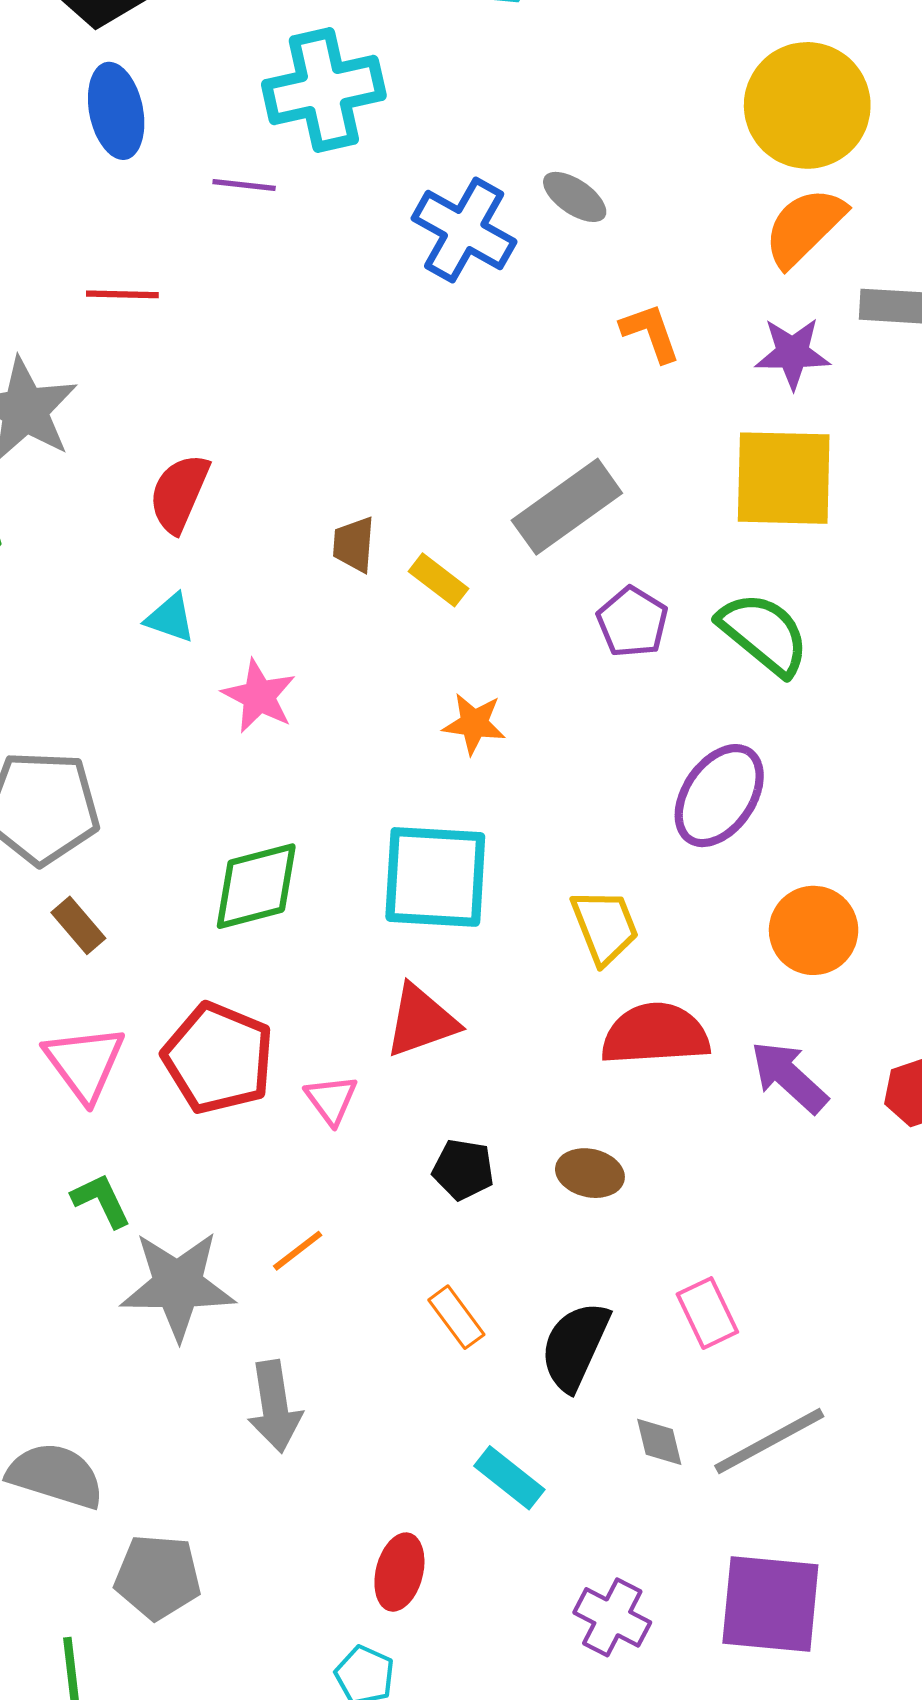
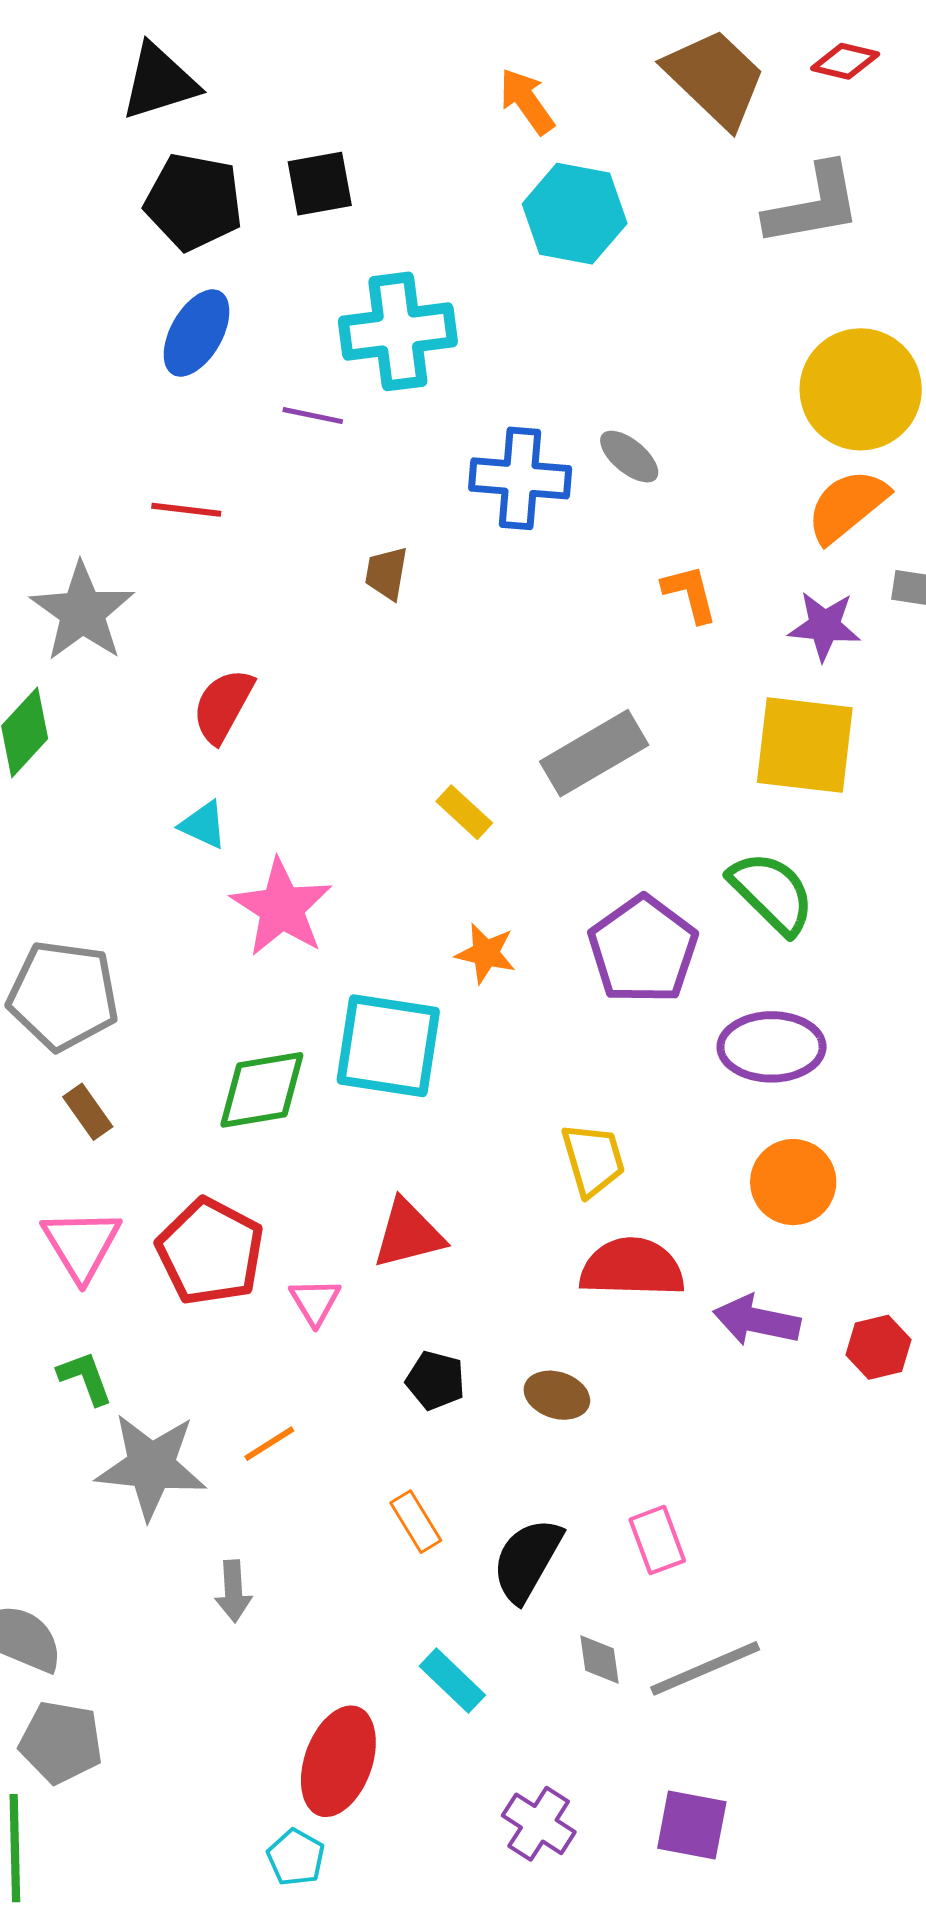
blue ellipse: (116, 111) -> (197, 333), turned 36
blue cross: (464, 230) -> (520, 478), turned -30
brown trapezoid: (354, 544) -> (386, 573), moved
purple pentagon: (632, 622) -> (643, 950), moved, size x1.6
pink star: (259, 696) -> (282, 908), size x1.4
purple ellipse: (719, 796) -> (772, 1047), moved, turned 50
cyan square: (435, 877) -> (388, 1046), moved
purple arrow: (789, 1077) -> (757, 1320), turned -36
gray arrow: (275, 1406) -> (233, 1591), size x0.7
red ellipse: (399, 1572) -> (338, 1761), size x1.5
gray pentagon: (158, 1577) -> (61, 1742), moved
purple square: (770, 1604) -> (692, 1825), size x0.7

